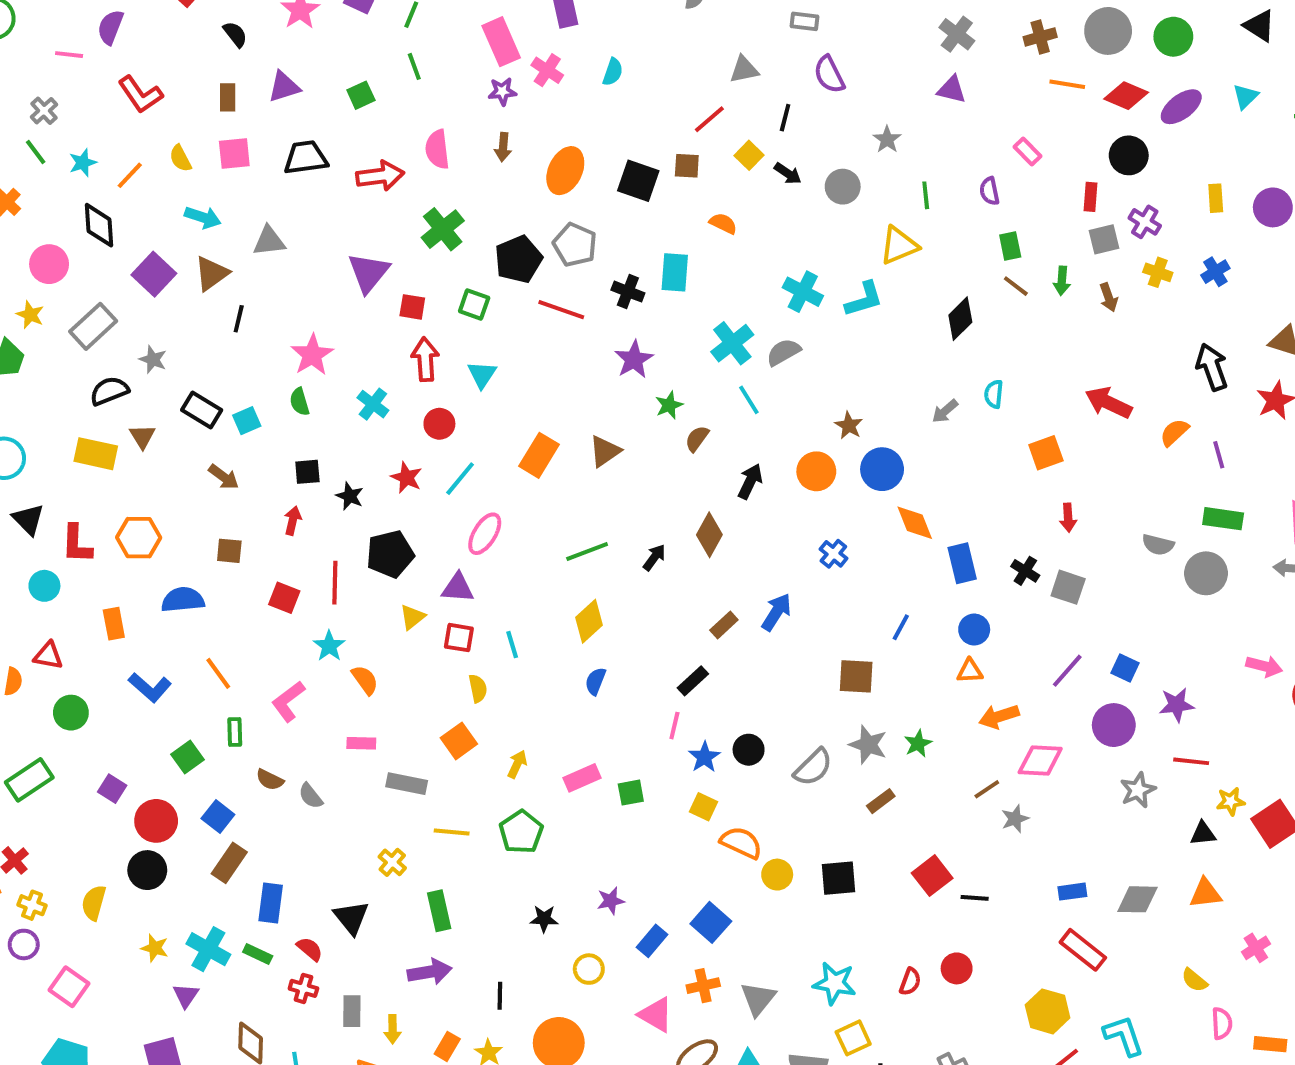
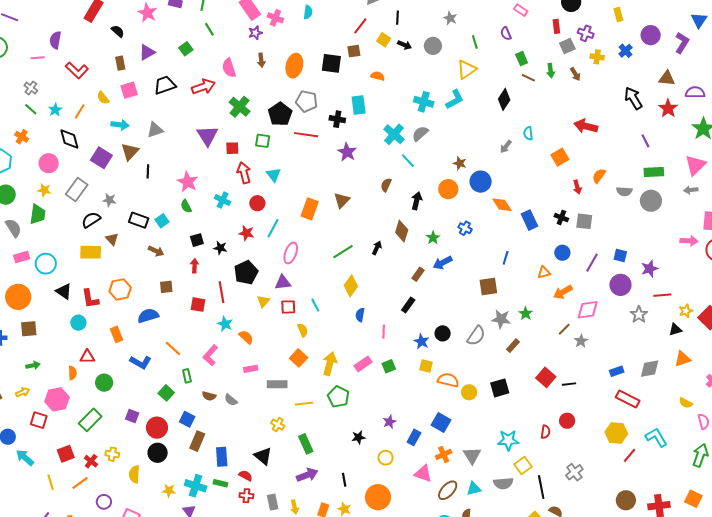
purple circle: (1273, 207) -> (651, 35), moved
green star: (669, 405) -> (433, 238), moved
orange semicircle: (1174, 432) -> (599, 176), moved
blue arrow: (776, 612) -> (443, 263), turned -138
blue circle: (974, 630) -> (562, 253), moved
pink line: (674, 726) -> (384, 332), moved
yellow arrow: (517, 764) -> (330, 364), size x1.6
yellow cross: (32, 905) -> (112, 454), moved

